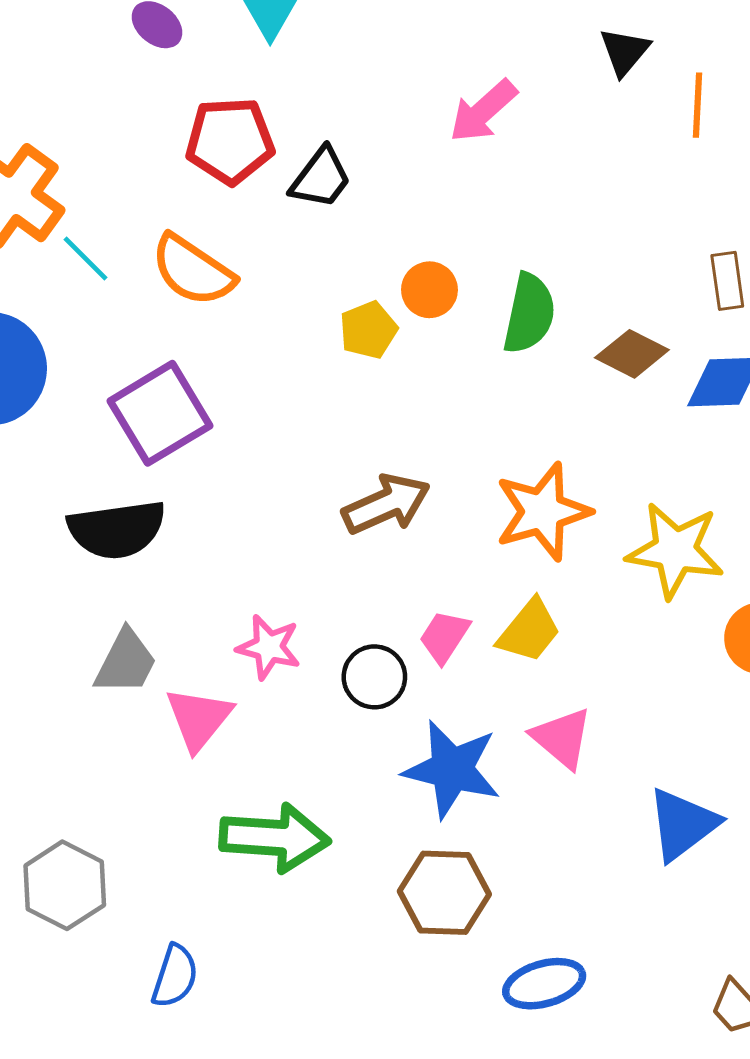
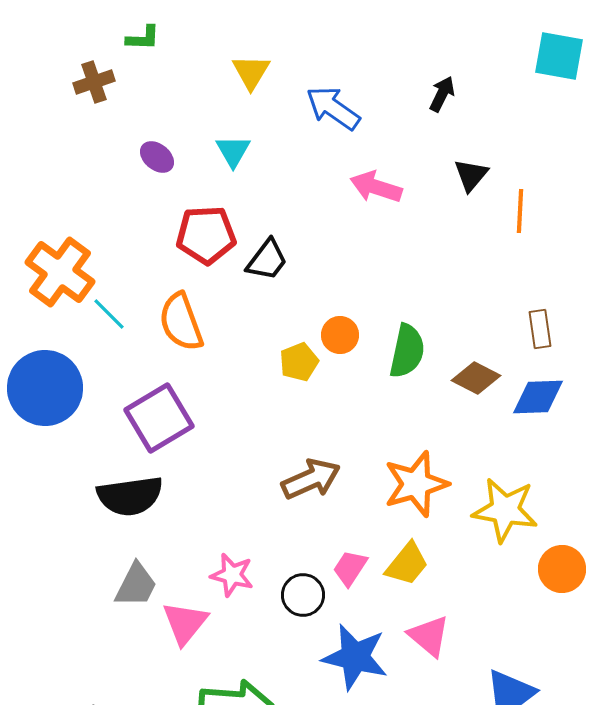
pink arrow: (483, 111) -> (376, 187), moved, turned 60
orange semicircle: (193, 270) -> (181, 322), turned 36

